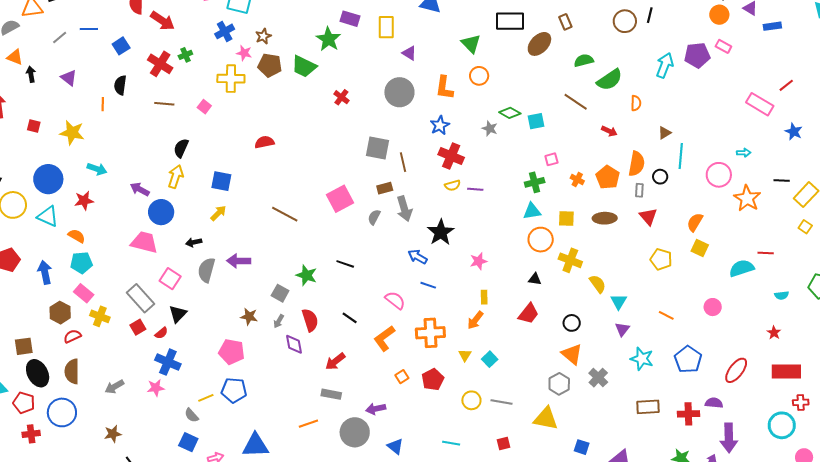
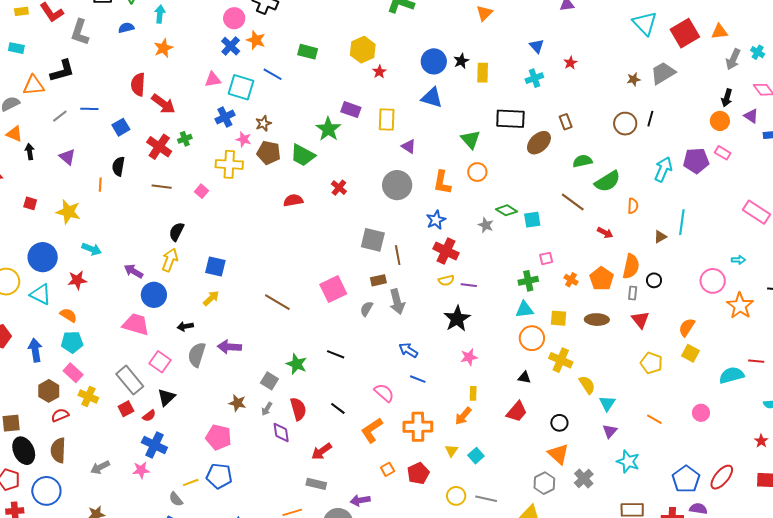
red semicircle: (264, 142) -> (293, 200), moved
cyan line: (681, 156) -> (682, 222), moved
black star: (441, 232) -> (457, 319), moved
blue pentagon: (688, 359) -> (686, 479), moved

